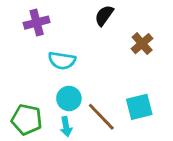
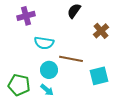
brown line: (101, 117) -> (71, 59), moved, turned -35
cyan arrow: (66, 127) -> (47, 90), turned -40

